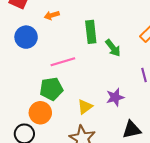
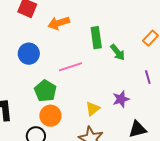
orange arrow: (52, 15) -> (59, 23), size x1.5
blue circle: (26, 37) -> (29, 54), moved
green pentagon: (51, 89) -> (45, 91), moved, turned -30

